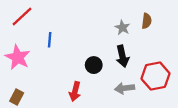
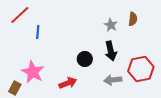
blue line: (50, 40) -> (38, 32), moved
pink star: (18, 57) -> (33, 72), moved
red arrow: (75, 91) -> (68, 83), turned -126

